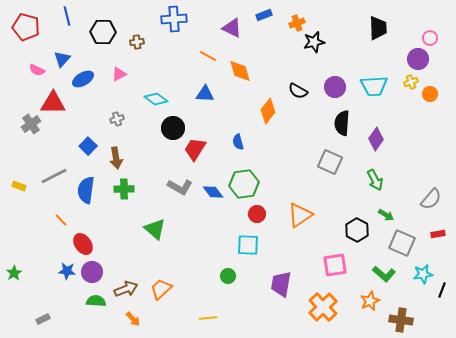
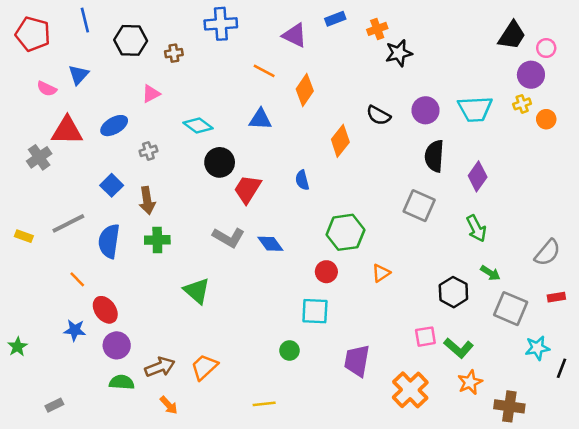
black trapezoid: (378, 28) -> (512, 35), moved, turned 35
orange diamond: (240, 71) -> (305, 90), turned 50
blue ellipse: (83, 79) -> (114, 126), moved
green hexagon: (244, 184) -> (345, 232), moved
orange triangle: (300, 215) -> (381, 273), size x0.6
pink square: (335, 265) -> (425, 337), size x0.7
blue star: (67, 271) -> (75, 330), moved
green L-shape: (384, 274) -> (459, 348), moved

